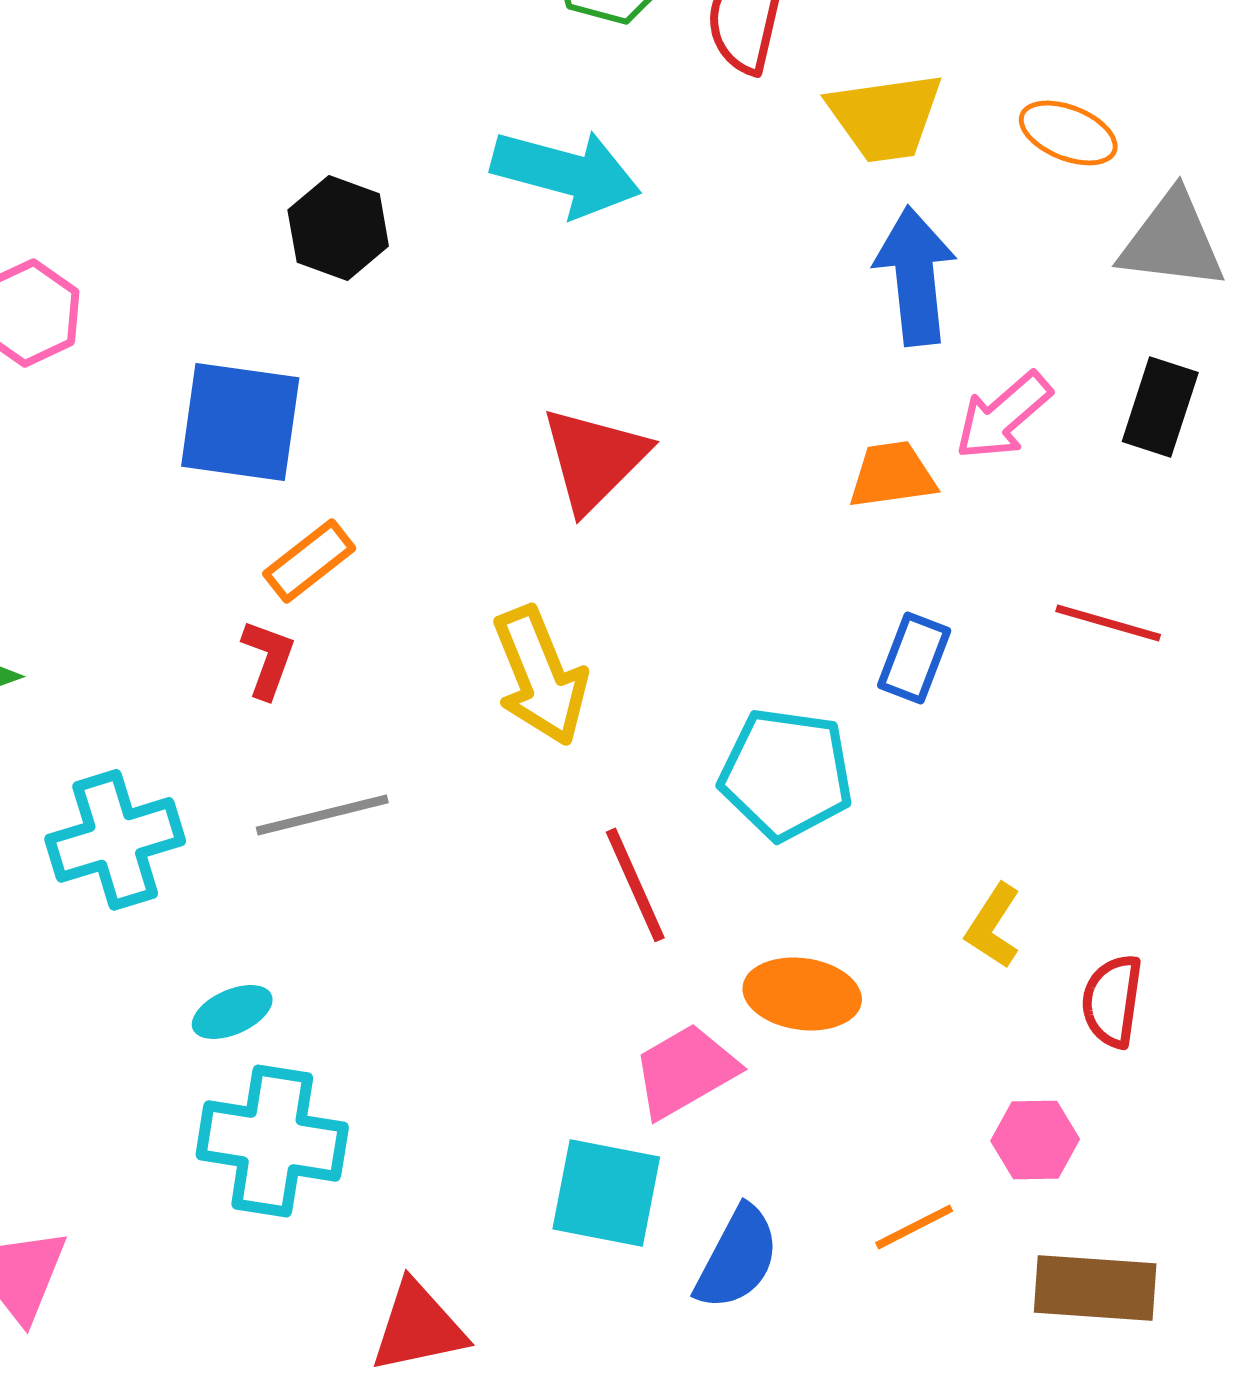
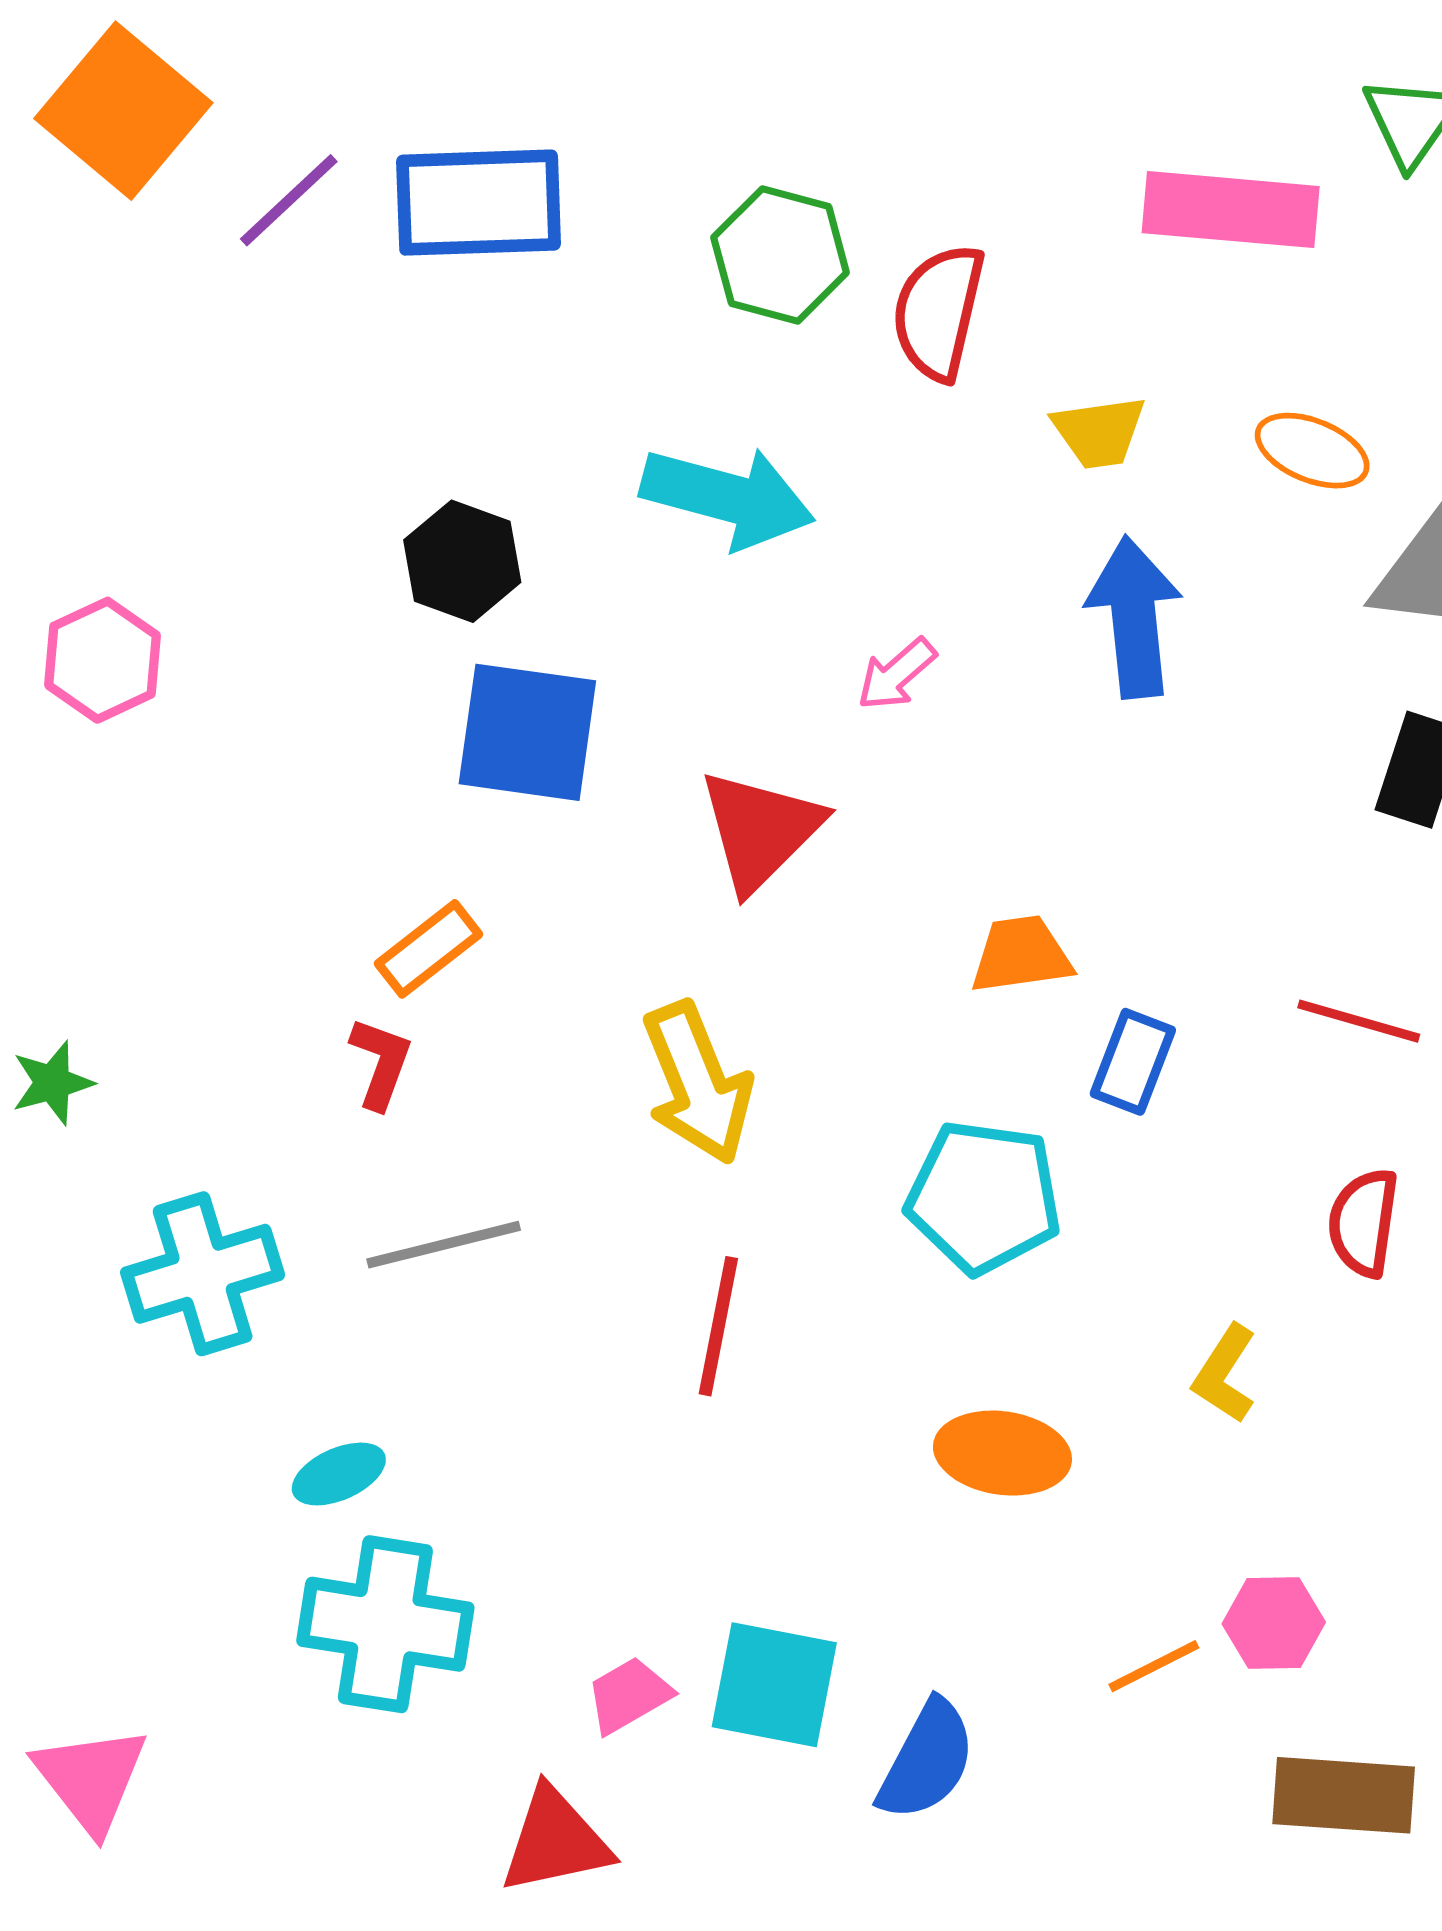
yellow trapezoid: (885, 117) -> (1099, 432), size x0.7
pink arrow: (1003, 416) -> (897, 674), moved, size x0.7
blue square: (240, 422) -> (527, 732), moved
orange trapezoid: (892, 475) -> (1021, 955), moved
red line: (635, 885) -> (718, 1326), moved, turned 35
red semicircle: (1112, 1001) -> (1363, 1223), moved
pink trapezoid: (685, 1071) -> (629, 1695), moved, size x0.7
orange line: (914, 1227) -> (1154, 1666), moved

